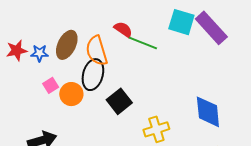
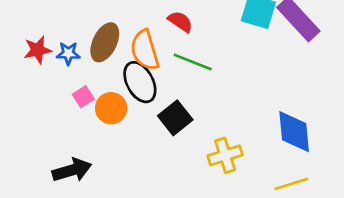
green line: (143, 43) -> (193, 62), moved
black ellipse: (93, 75) -> (140, 82), turned -44

